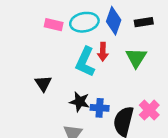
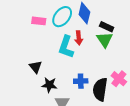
cyan ellipse: (84, 22) -> (62, 17), turned -35
black rectangle: (144, 22) -> (107, 27), moved, turned 40
black star: (80, 102) -> (49, 85), moved

